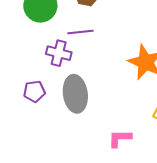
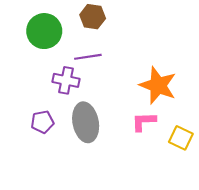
pink L-shape: (120, 138) -> (144, 122), moved

